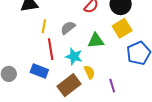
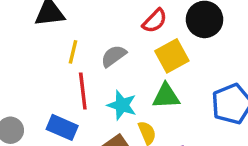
yellow square: (122, 28) -> (172, 56), moved
green triangle: (96, 41) -> (166, 96), moved

